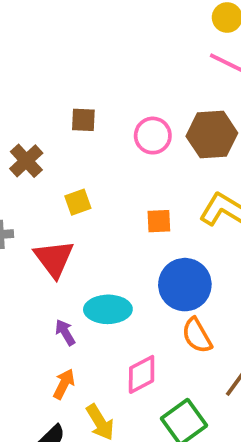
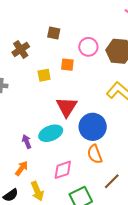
orange square: (159, 221) -> (67, 65), moved
red triangle: (54, 259) -> (67, 107), moved
cyan ellipse: (108, 309) -> (51, 133), turned -30

